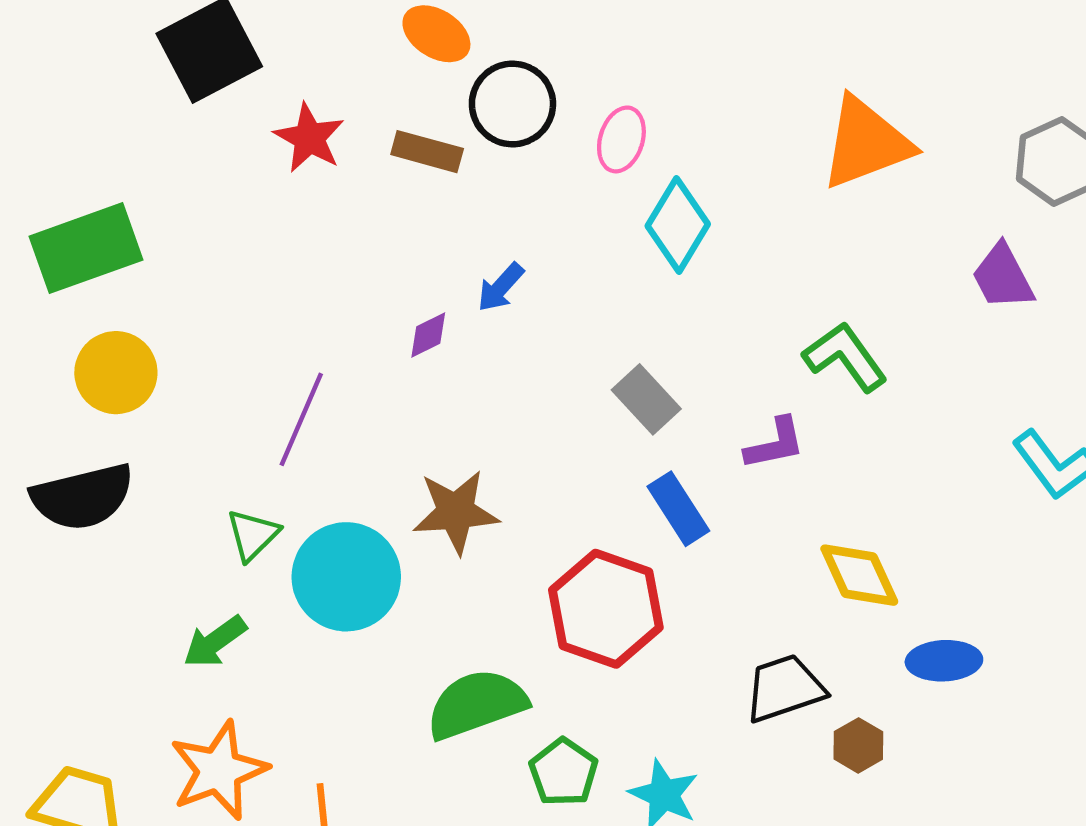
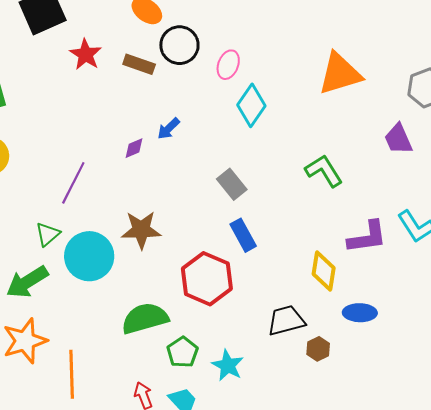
purple L-shape: (775, 444) -> (367, 237), moved, size x1.4
yellow diamond: (859, 575) -> (324, 271), turned 30
green arrow: (215, 642) -> (27, 282), size x1.4

